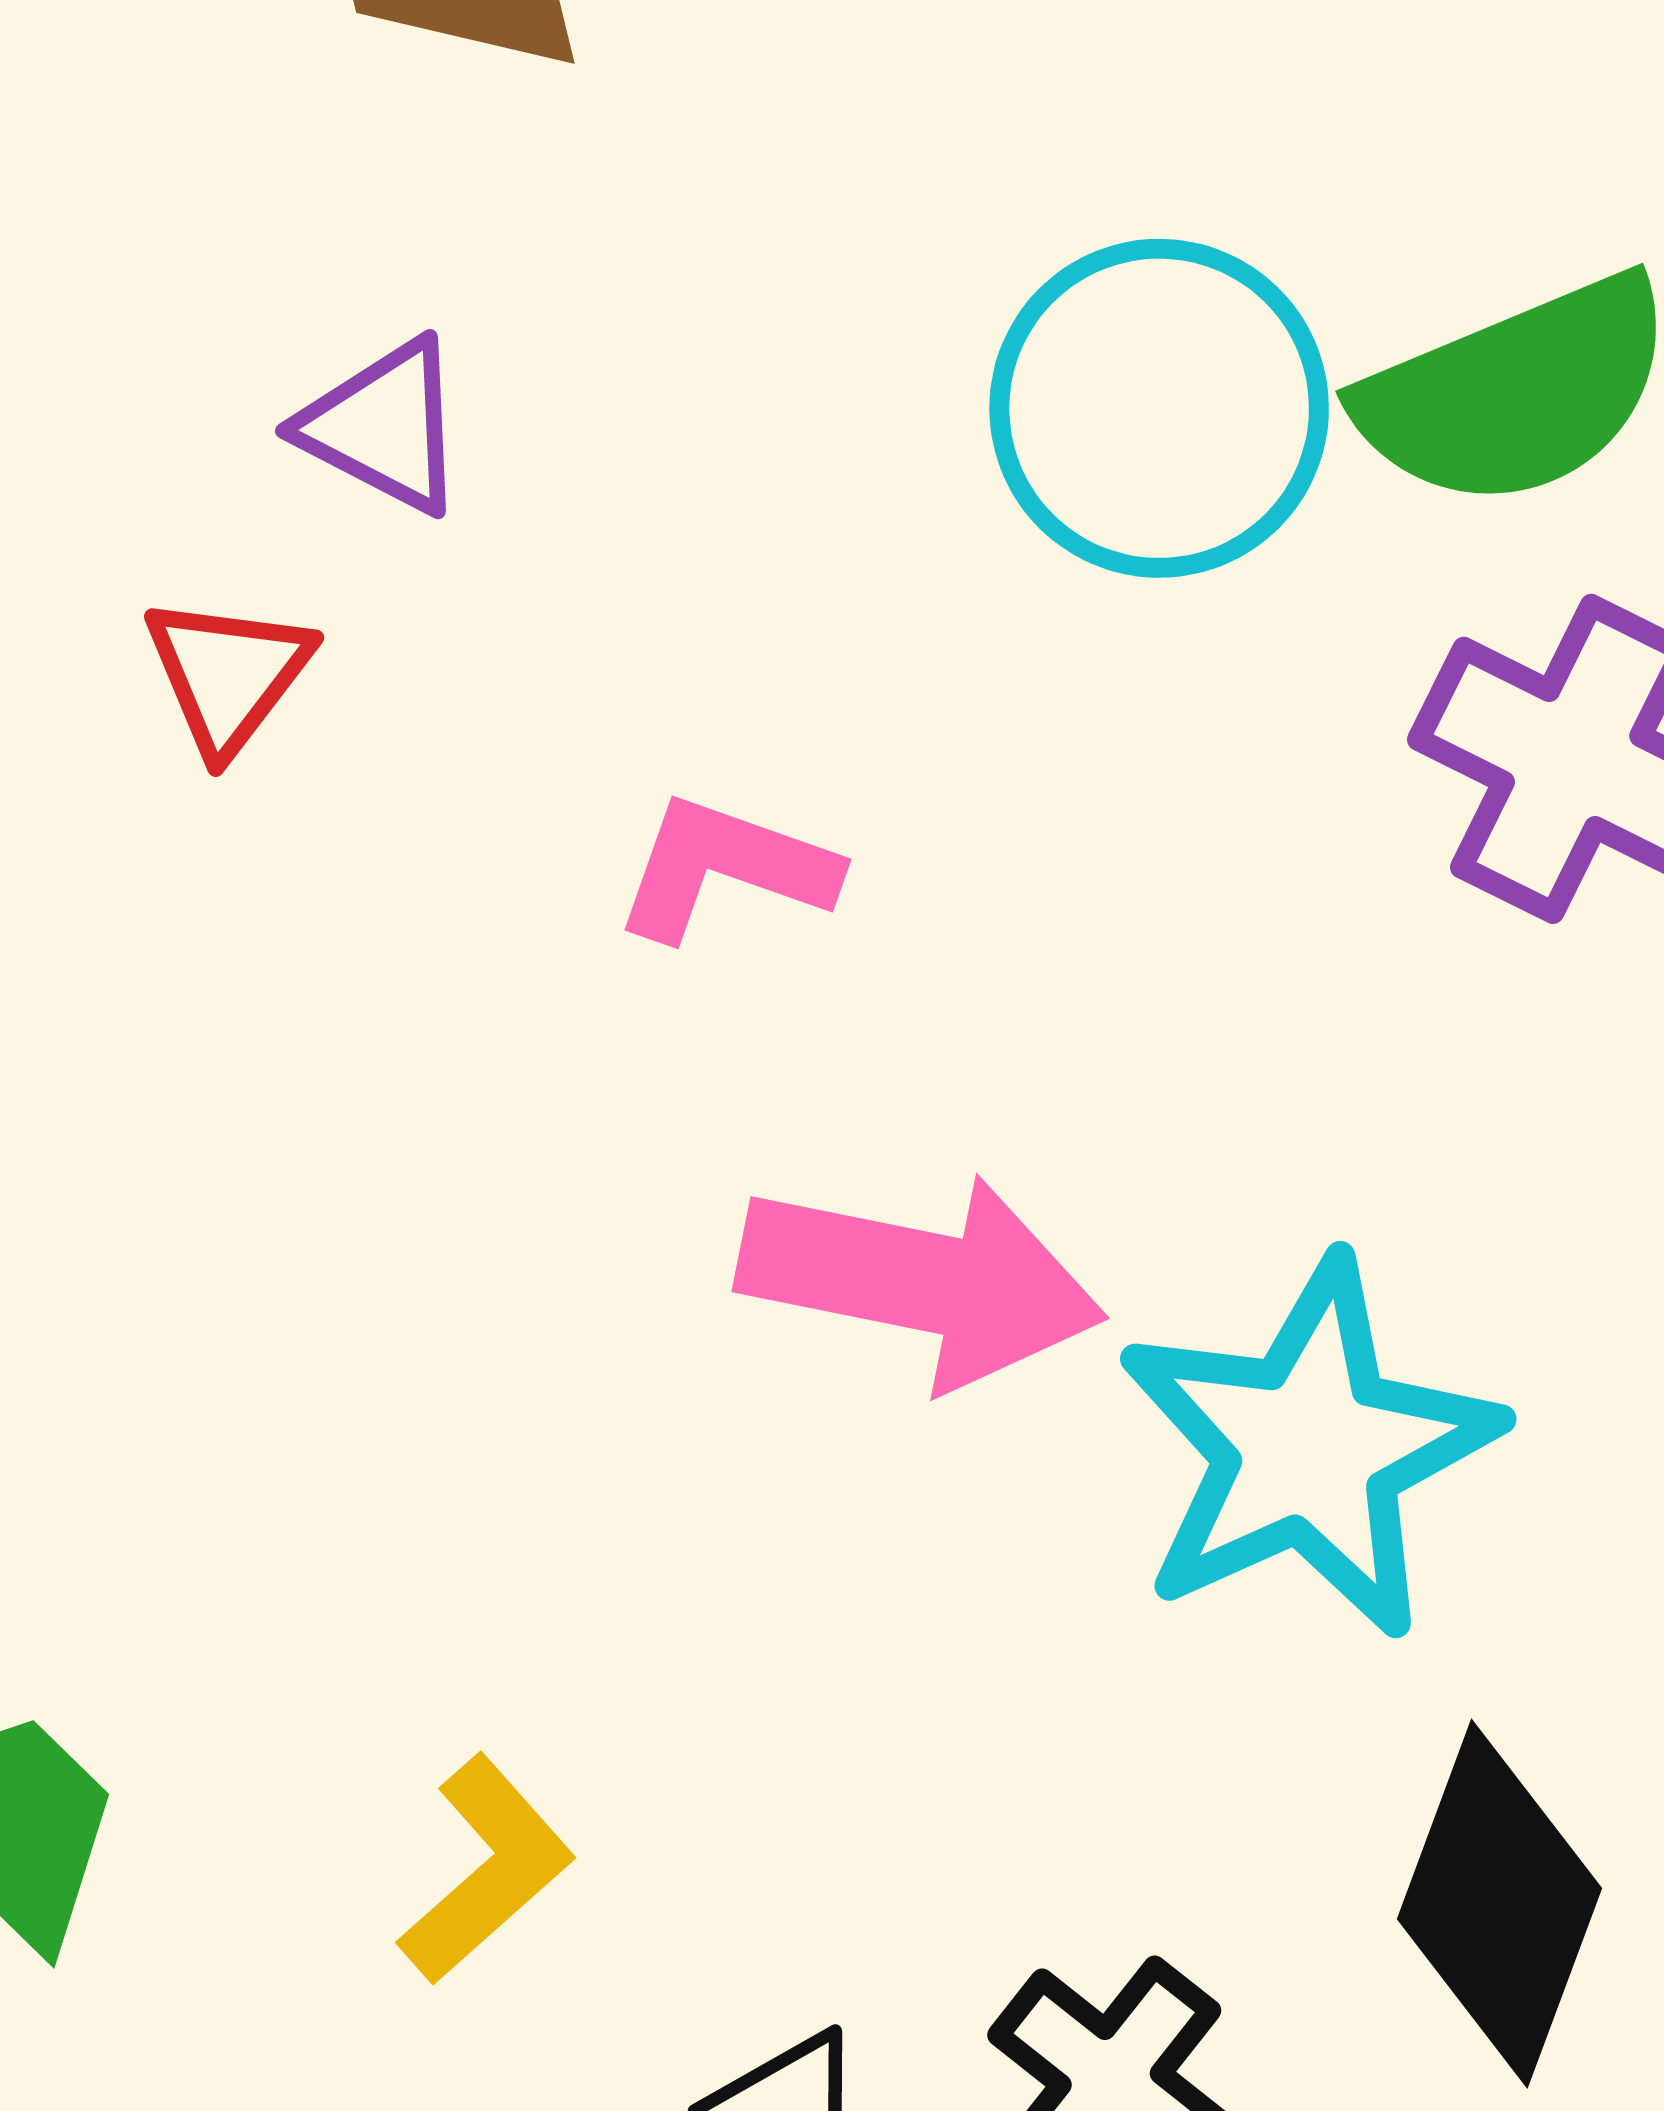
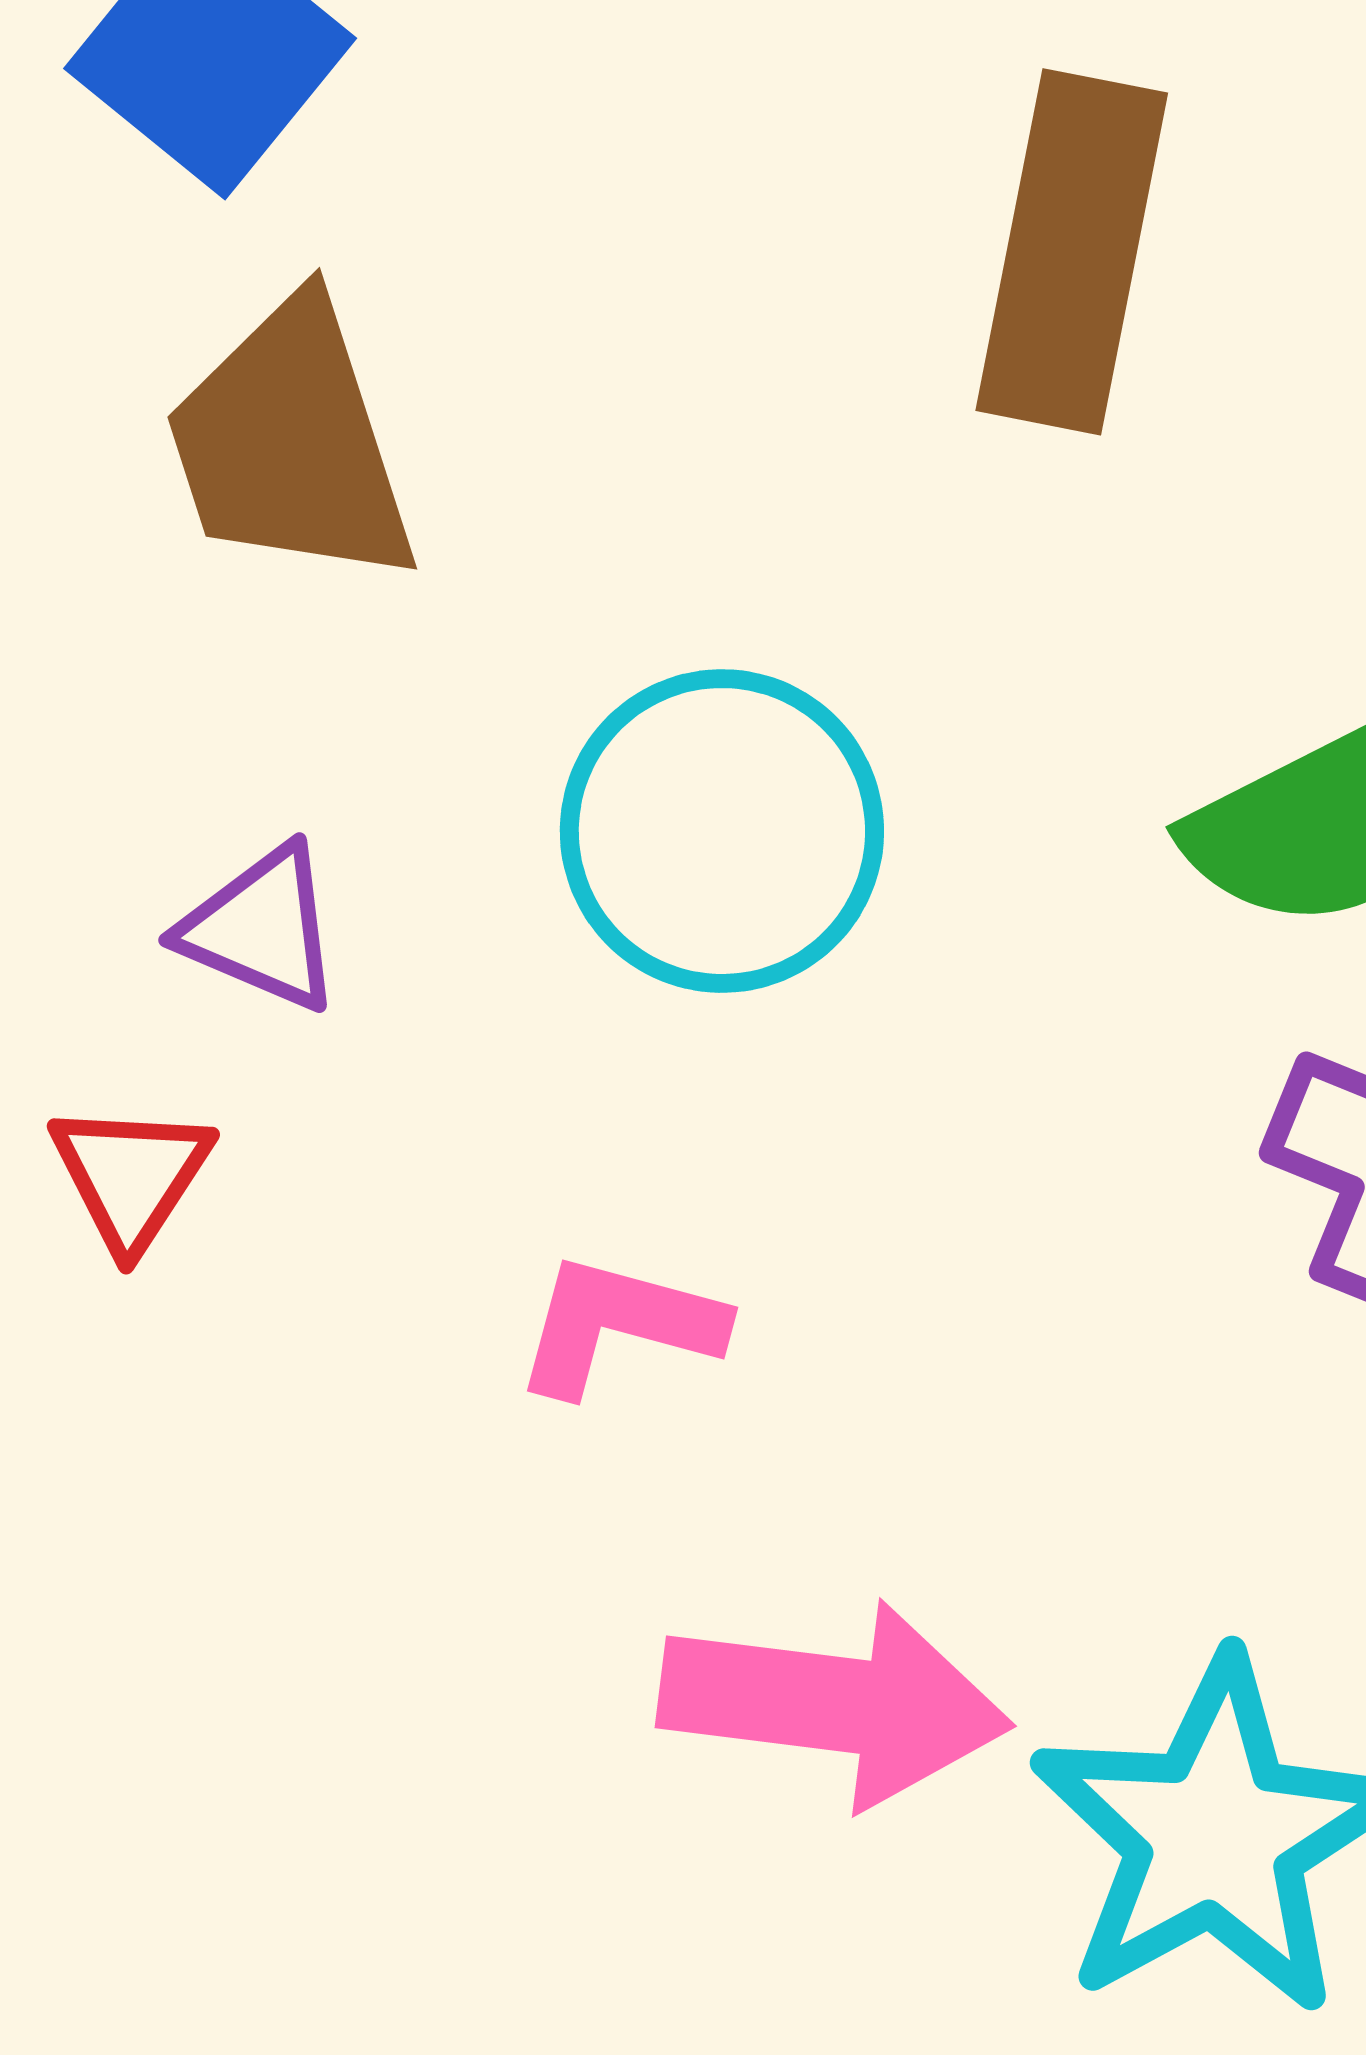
cyan circle: (1159, 408) -> (722, 831), moved

